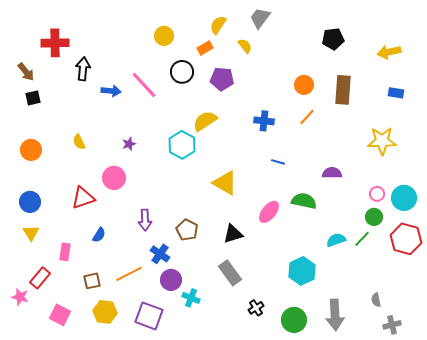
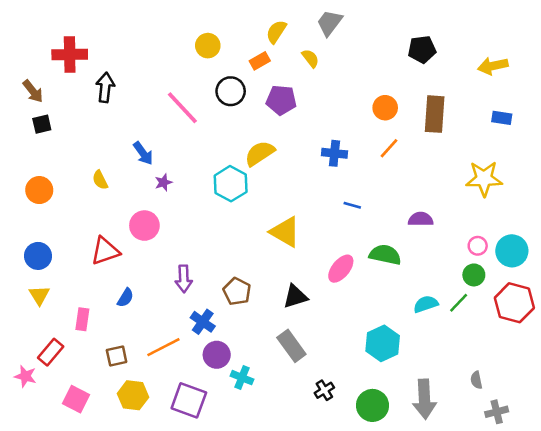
blue arrow: (111, 91) -> (143, 153), moved, turned 48

